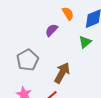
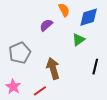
brown arrow: (62, 73) -> (53, 68), turned -50

